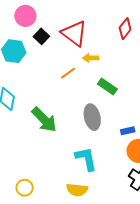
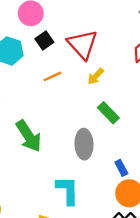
yellow arrow: (91, 58) -> (96, 76), turned -56
orange line: (68, 73) -> (52, 76), moved
blue rectangle: (128, 131) -> (121, 168), turned 64

